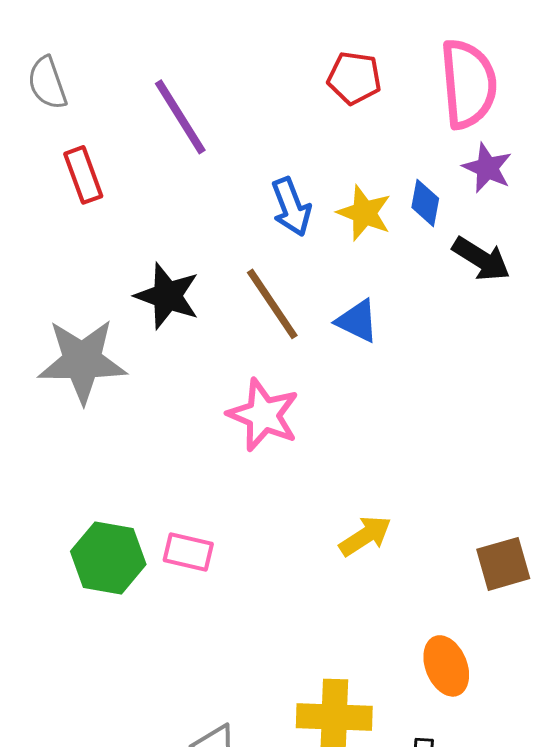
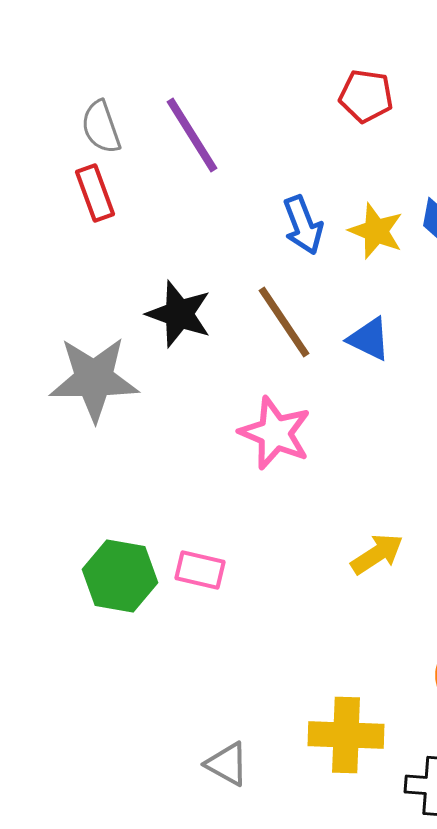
gray semicircle: (47, 83) -> (101, 127), moved

